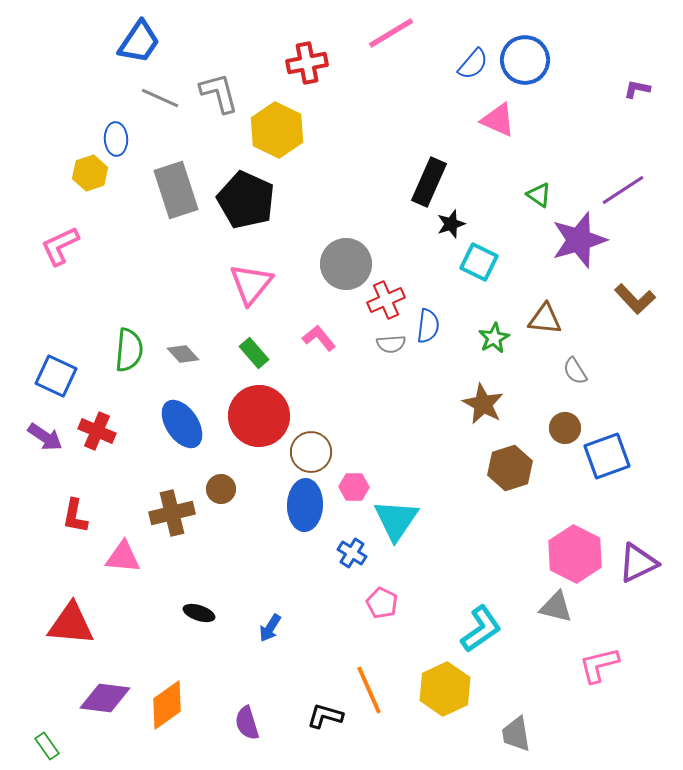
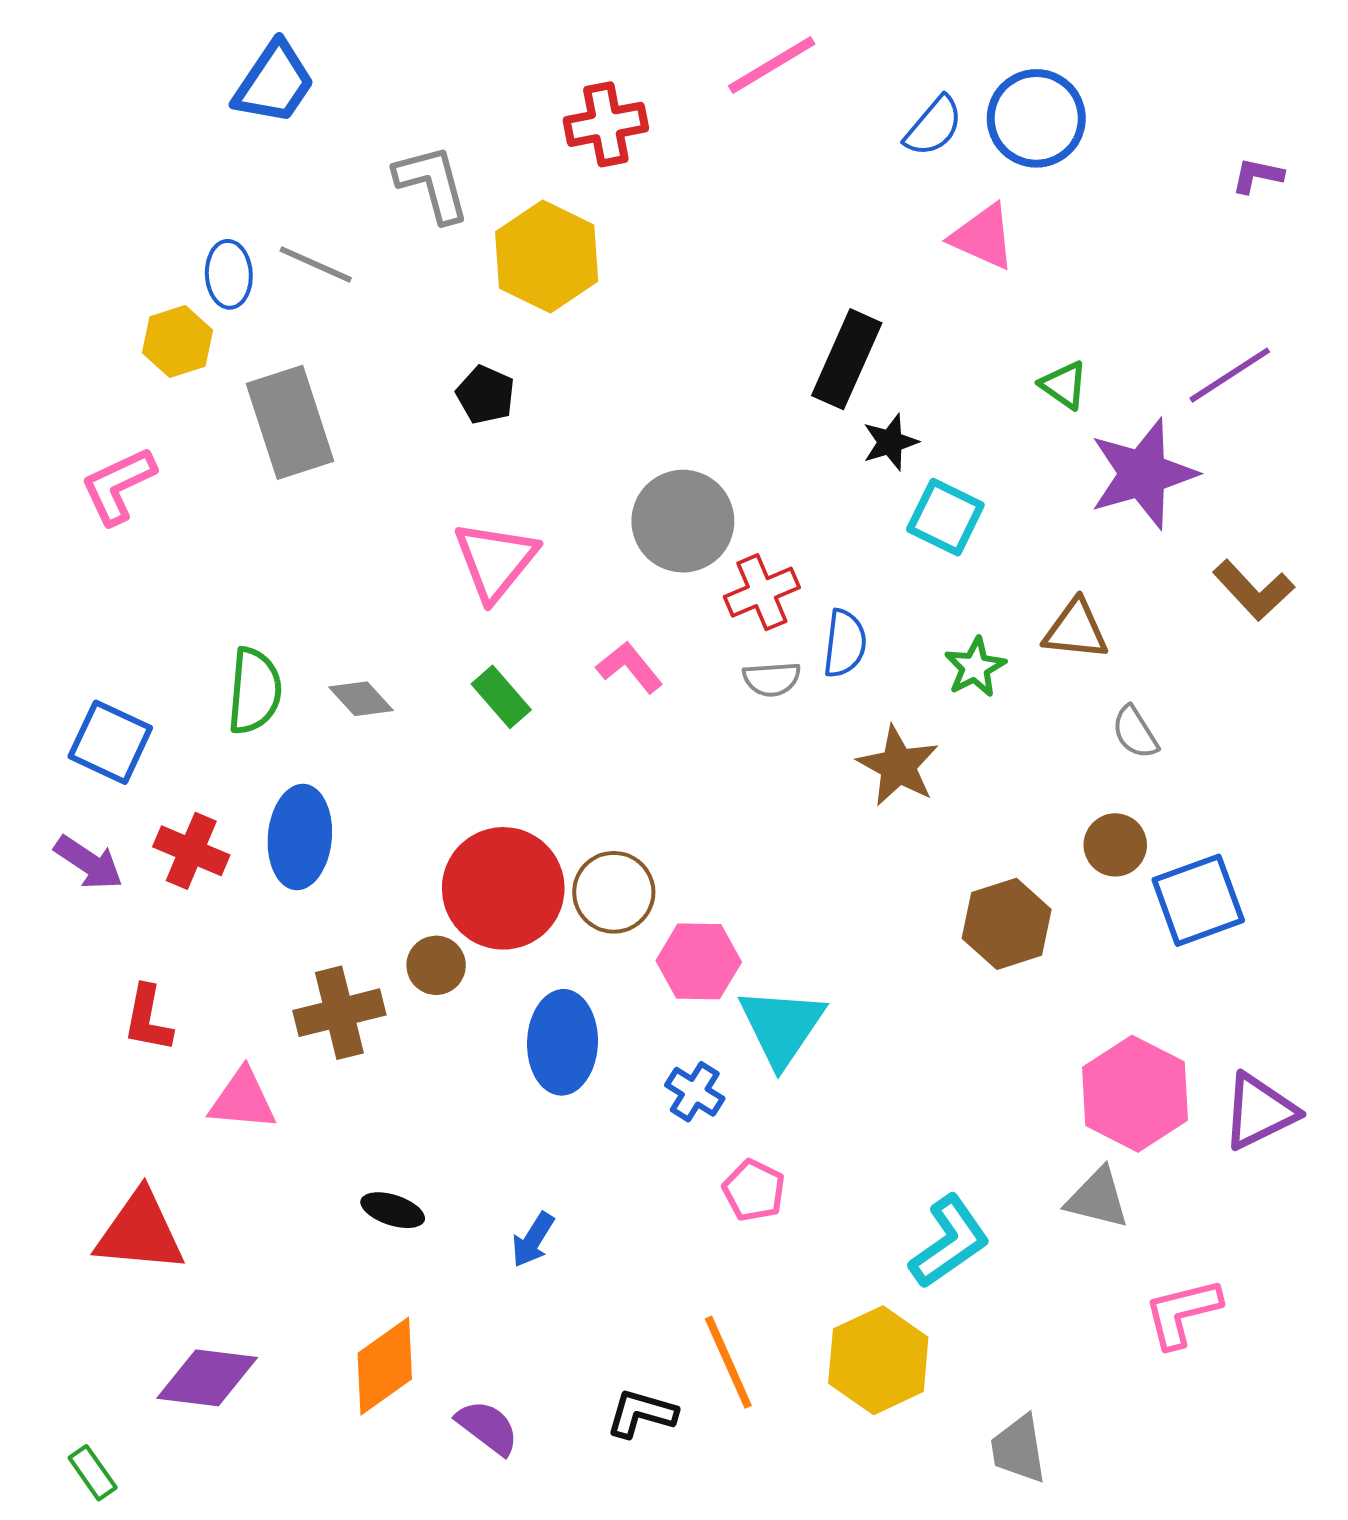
gray line: (160, 98) -> (316, 264), moved
gray rectangle: (176, 190) -> (290, 422), moved
black pentagon: (246, 200) -> (485, 395), size x0.5
brown star: (483, 404) -> (898, 766), moved
red circle: (259, 416) -> (503, 888), moved
blue ellipse: (182, 424) -> (300, 837), moved, turned 39
pink hexagon: (354, 487) -> (699, 961), size x1.4
blue ellipse: (305, 505) -> (562, 1042), moved
orange diamond: (167, 705) -> (385, 1366), moved
purple semicircle: (247, 723) -> (487, 1427), turned 144

